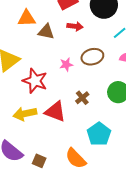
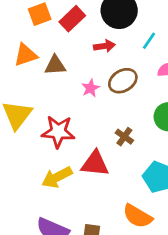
red arrow: (75, 26) -> (104, 46), moved
pink star: (66, 65) -> (91, 88), moved

